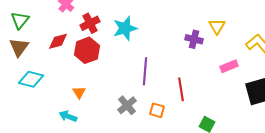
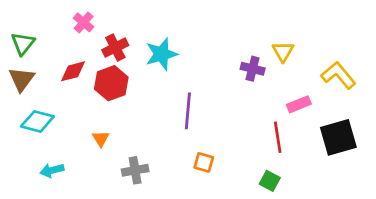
red line: (181, 89) -> (278, 137), moved
gray cross: (127, 105) -> (135, 170), moved, turned 30
cyan arrow: (68, 116) -> (52, 170), moved, turned -36

